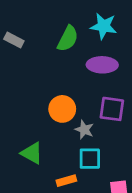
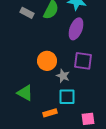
gray rectangle: (14, 40) -> (27, 13), moved
purple ellipse: (102, 65) -> (76, 29), turned -70

